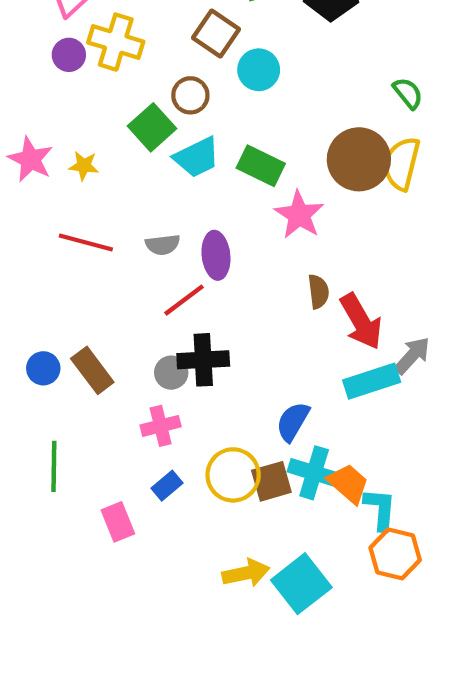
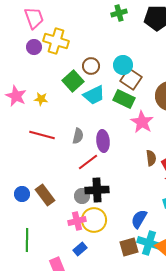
brown square: (216, 34) -> (131, 79), moved
cyan circle: (259, 70) -> (123, 65), moved
gray semicircle: (163, 245) -> (78, 136), turned -70
yellow circle: (233, 475) -> (94, 220), moved

